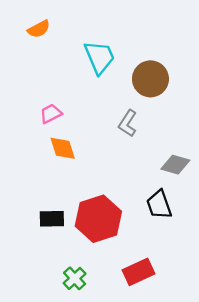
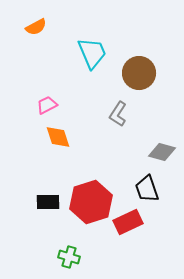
red rectangle: (139, 272) -> (128, 222), moved
green cross: (75, 278) -> (69, 257), turned -30

